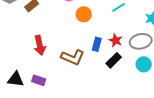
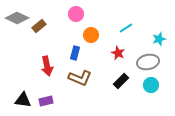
red star: (116, 40) -> (118, 53), moved
blue rectangle: (97, 44) -> (75, 53), moved
purple rectangle: (39, 80) -> (46, 101), turned -32

